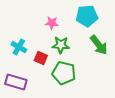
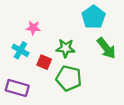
cyan pentagon: (87, 16) -> (94, 17), turned -30
pink star: (52, 23) -> (33, 28), moved

